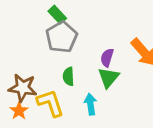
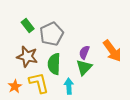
green rectangle: (57, 15) -> (28, 26), moved
green semicircle: (68, 76) -> (54, 64), size x1.5
brown star: (23, 88) -> (27, 57), moved

